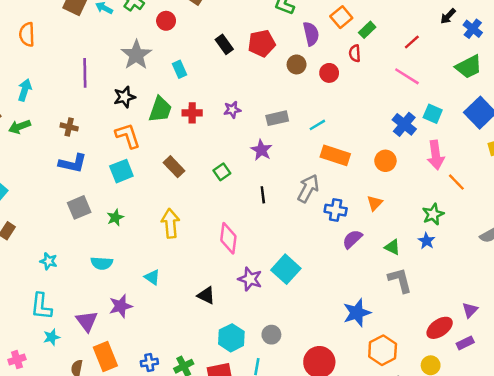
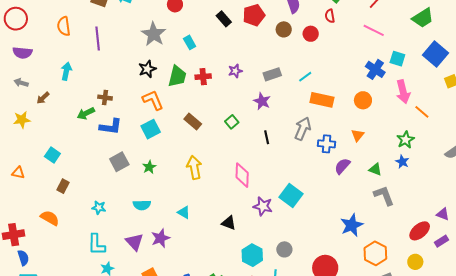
purple line: (85, 73) -> (98, 38), moved
green arrow: (20, 127) -> (86, 113), moved
purple triangle: (470, 310) -> (443, 214), turned -48
purple triangle: (87, 321) -> (134, 242), moved

